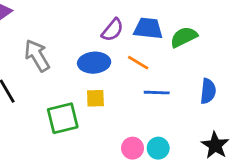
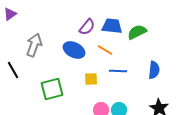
gray arrow: (37, 56) -> (34, 45), turned 50
blue ellipse: (94, 63) -> (74, 50), turned 30
yellow square: (95, 98) -> (91, 79), moved

